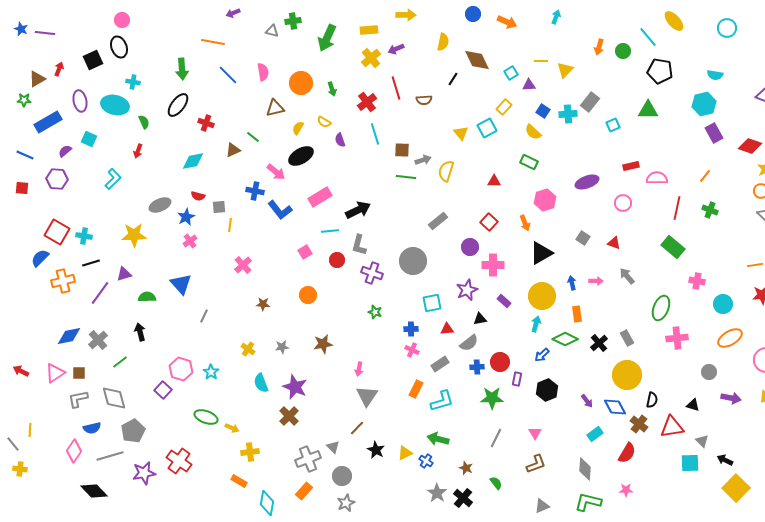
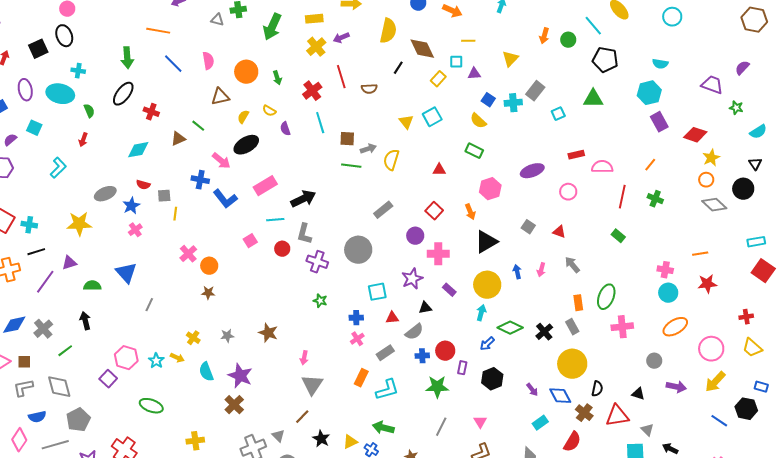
yellow semicircle: (443, 42) -> (388, 31), size x1.4
yellow line: (541, 61) -> (468, 41), moved
cyan square: (511, 73) -> (456, 62), turned 32
yellow rectangle: (504, 107) -> (438, 79), moved
green rectangle: (673, 247) -> (618, 236), size x0.6
pink arrow: (596, 281) -> (541, 270), turned 104
pink cross: (697, 281) -> (665, 270), moved
orange circle: (308, 295) -> (209, 266), moved
orange rectangle: (577, 314) -> (578, 303), moved
brown star: (323, 344) -> (268, 333), turned 30
pink cross: (412, 350) -> (357, 339), turned 32
yellow arrow: (232, 428) -> (177, 358), moved

